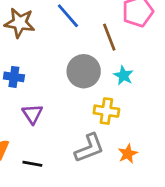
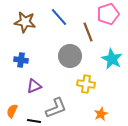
cyan star: (123, 76) -> (112, 59), moved, size x1.5
purple triangle: (32, 114) -> (34, 86), turned 42
gray L-shape: (89, 148) -> (56, 108), moved

